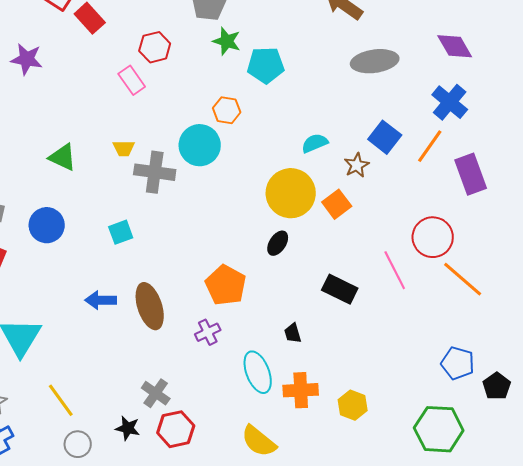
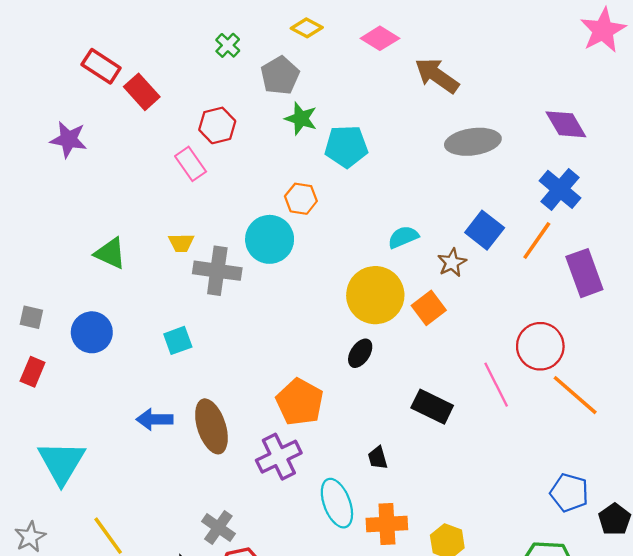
purple cross: (208, 332) -> (279, 457), size x1.5

